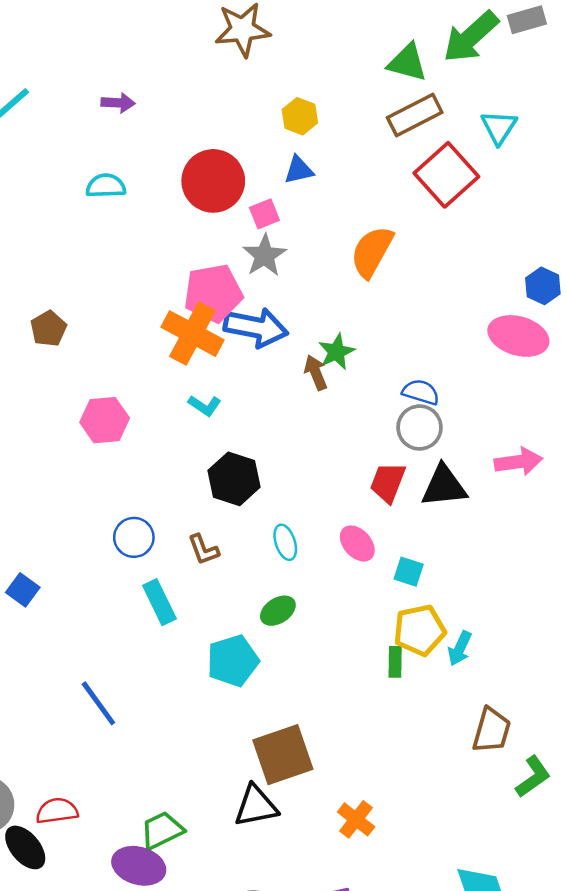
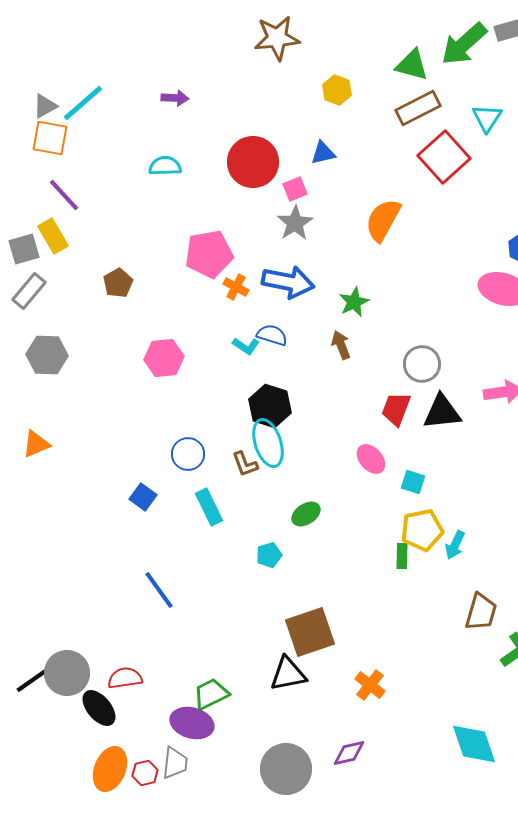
yellow hexagon: (300, 116) -> (337, 90), moved
pink pentagon: (213, 293) -> (209, 254), moved
orange cross: (192, 334) -> (236, 287), size x0.5
brown arrow: (316, 373) -> (341, 345), moved
blue semicircle: (421, 392) -> (272, 335), moved
cyan ellipse: (285, 542) -> (268, 443), moved, size x1.6
blue square: (23, 590) -> (143, 497), moved
cyan pentagon: (233, 661) -> (269, 555), size x0.6

